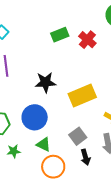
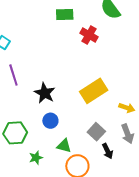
green rectangle: (60, 35) -> (65, 15), moved, turned 30
black star: (45, 82) -> (45, 93), moved, turned -30
blue circle: (35, 117) -> (50, 121), size x0.6

